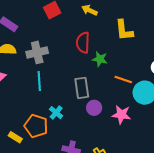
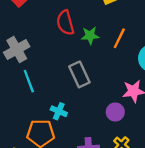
orange line: (123, 80) -> (119, 38), moved, turned -66
purple circle: (94, 108) -> (115, 112), moved

